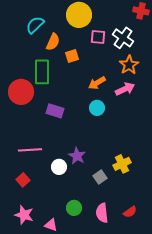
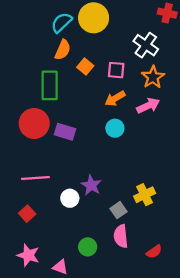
cyan semicircle: (35, 25) -> (62, 23), moved
pink square: (98, 37) -> (116, 70), moved
orange square: (72, 56) -> (85, 66), turned -32
red circle: (21, 92) -> (34, 123), moved
pink semicircle: (102, 213) -> (121, 236), moved

